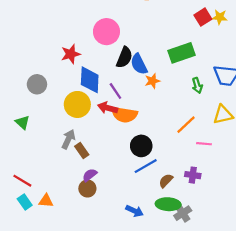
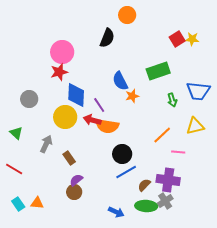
pink circle: (106, 32) -> (62, 52), moved
black semicircle: (124, 57) -> (107, 38), moved
gray arrow: (68, 139) -> (46, 144), moved
purple cross: (193, 175) -> (168, 180), size x1.6
red line: (22, 181) -> (14, 169), moved
gray cross: (183, 213) -> (165, 201), moved

